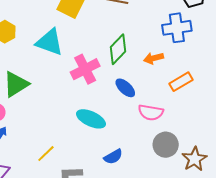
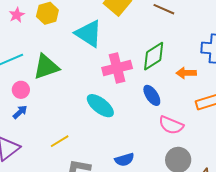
cyan ellipse: (91, 119) -> (100, 106), moved

